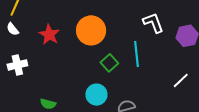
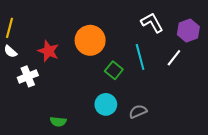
white cross: (17, 65) -> (28, 76), moved
white line: (181, 80) -> (174, 58), moved

